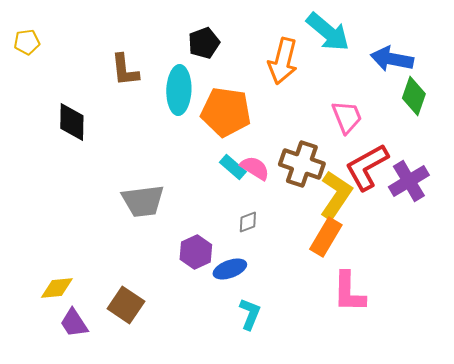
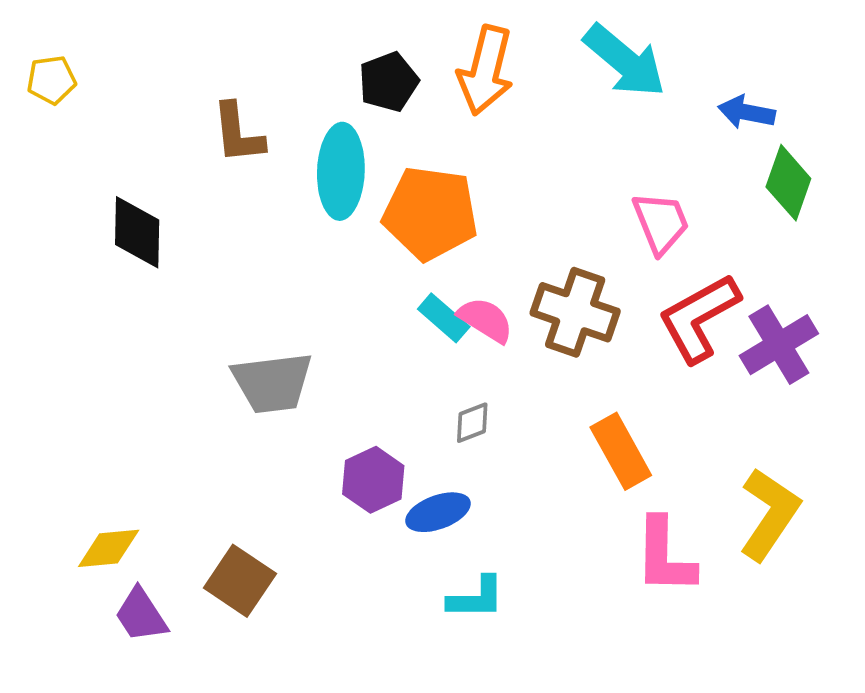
blue arrow: (392, 59) -> (747, 112), size x0.7
orange arrow: (283, 61) -> (486, 70), moved
yellow L-shape: (336, 195) -> (769, 514), moved
orange rectangle: (326, 237) -> (621, 451), turned -60
cyan L-shape: (250, 314) -> (476, 598), turned 68

